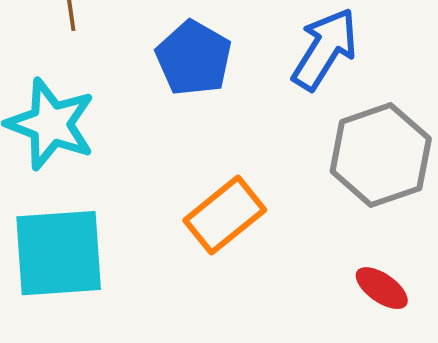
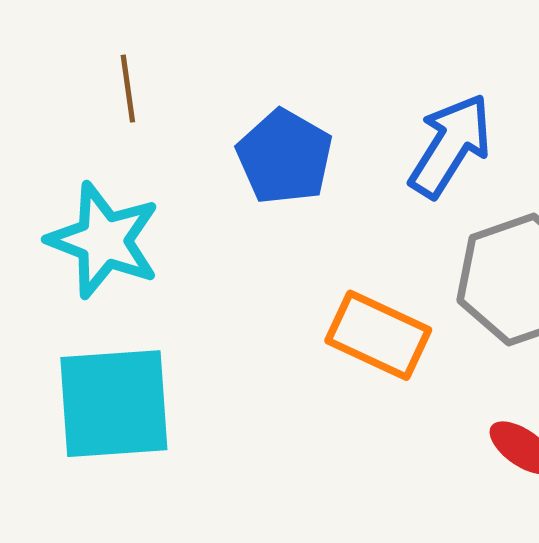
orange rectangle: (225, 215) -> (378, 335), moved, turned 64

